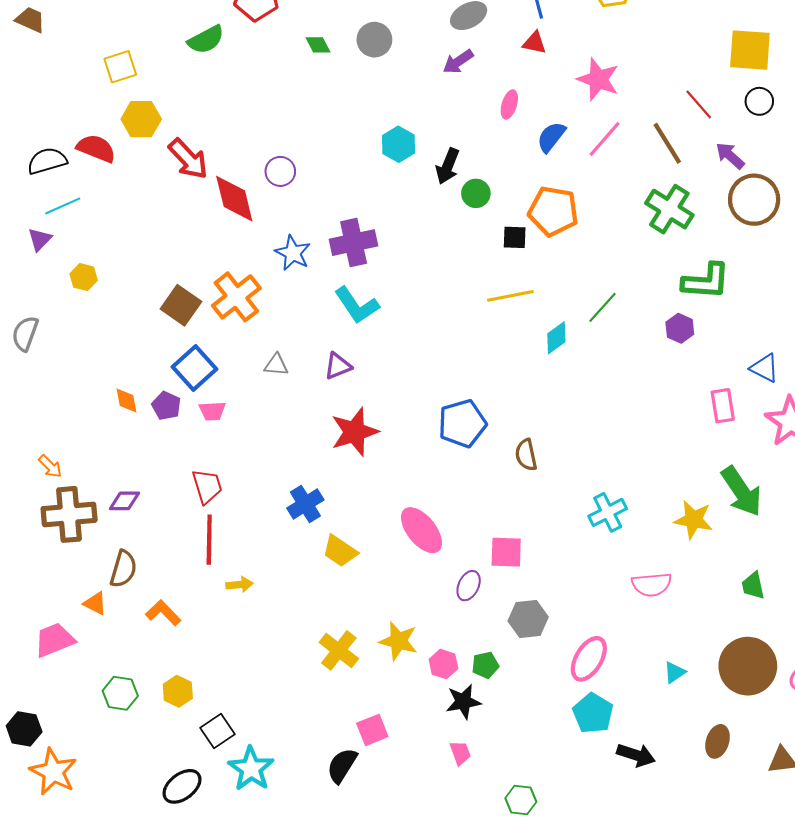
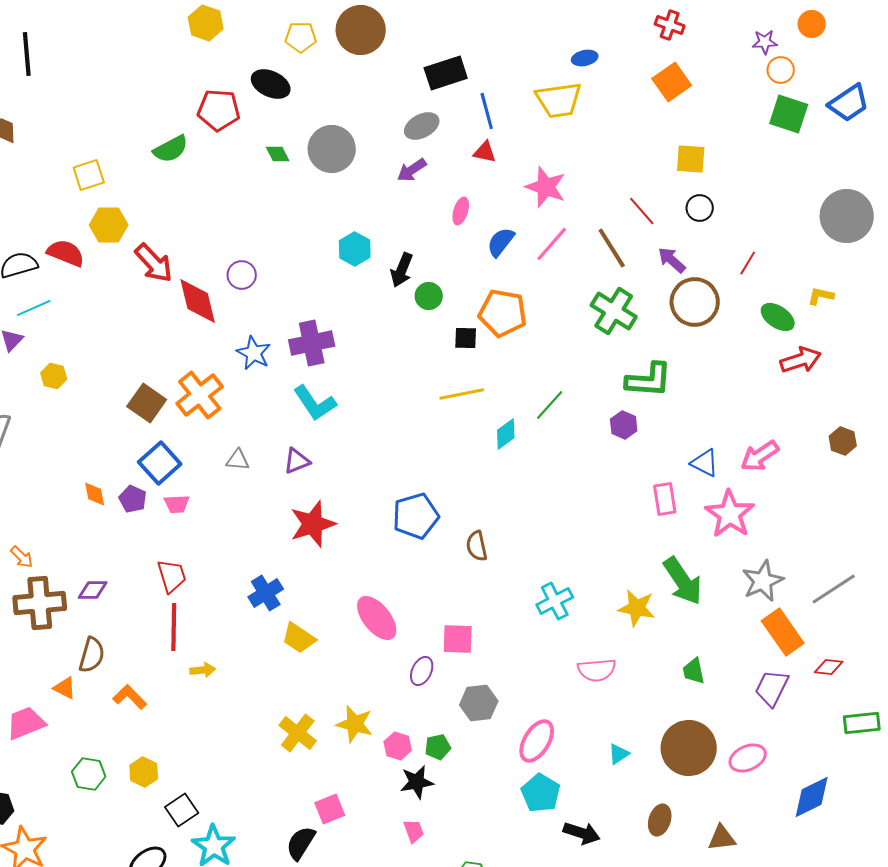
gray circle: (374, 40) -> (332, 149), size x1.4
yellow square: (750, 50) -> (691, 159), size x0.7

